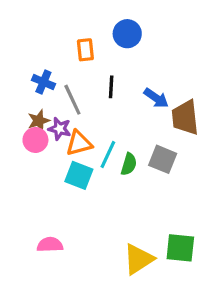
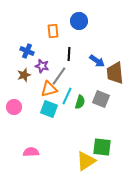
gray line: (72, 100) -> (59, 76), moved, turned 60
purple star: (60, 129) -> (42, 66), moved
pink circle: (35, 140) -> (14, 107), moved
green square: (180, 248) -> (102, 147), moved

